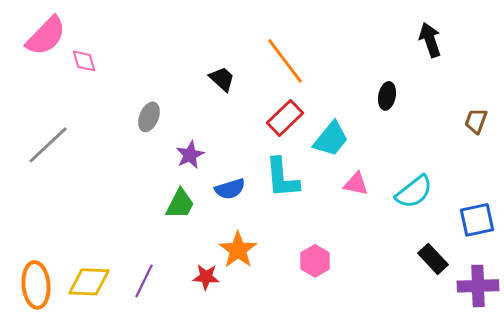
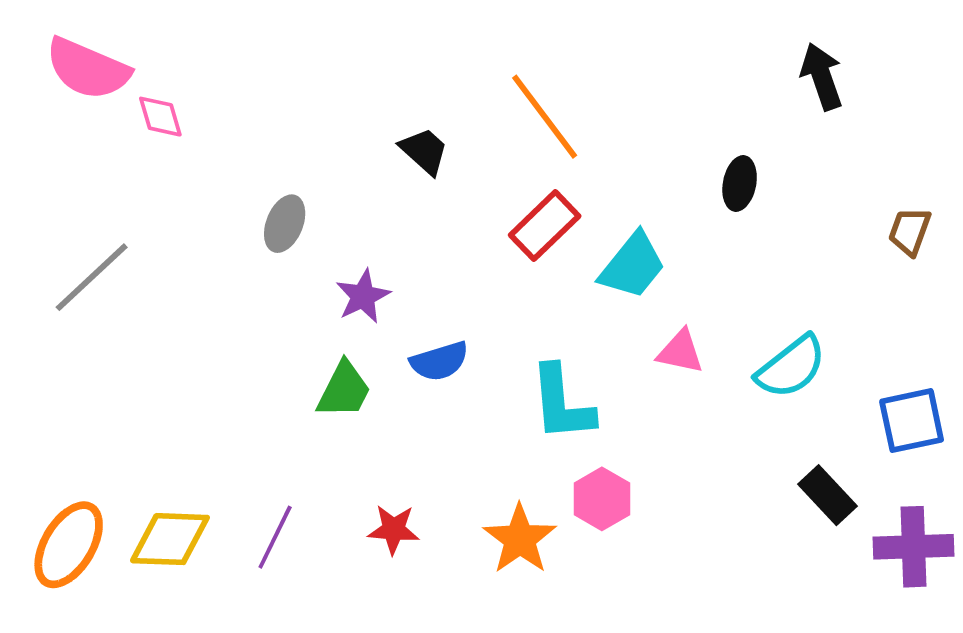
pink semicircle: (46, 36) -> (88, 69), turned 69
cyan L-shape: (282, 178) -> (562, 403), moved
orange star: (238, 250) -> (520, 539), moved
orange ellipse: (36, 285) -> (69, 545), turned 36

